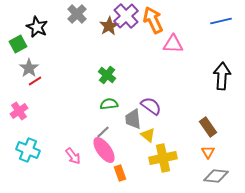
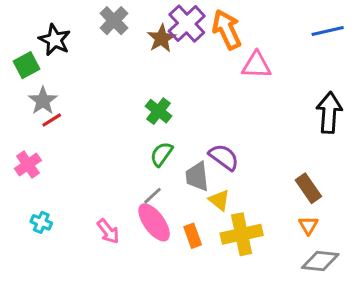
green semicircle: (109, 104) -> (161, 154), turned -48
cyan cross: (28, 150) -> (41, 222), size x0.6
orange rectangle: (120, 173) -> (193, 236), moved

